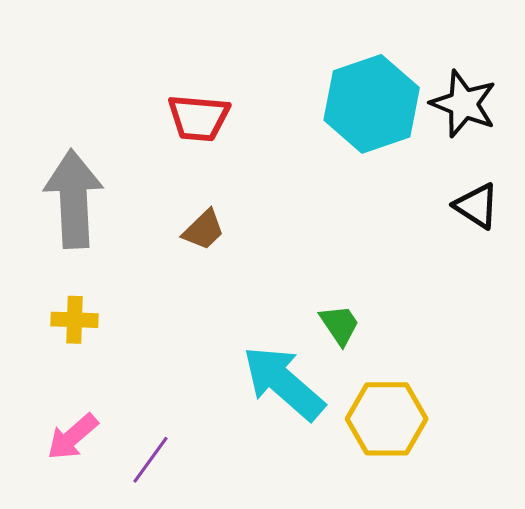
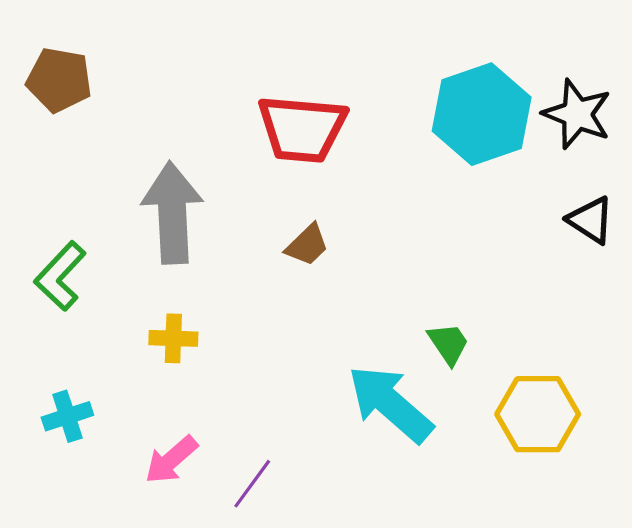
red trapezoid: (199, 118) -> (302, 129), size x1.4
yellow hexagon: (387, 419) -> (538, 414), moved

